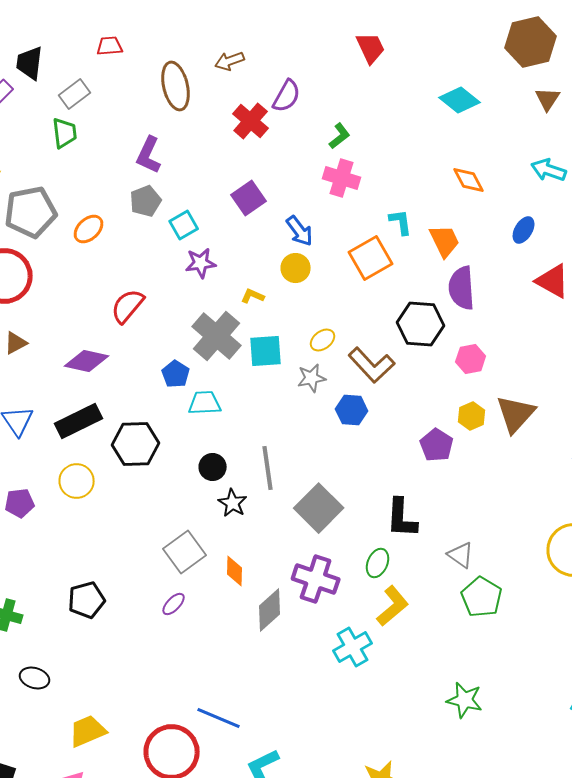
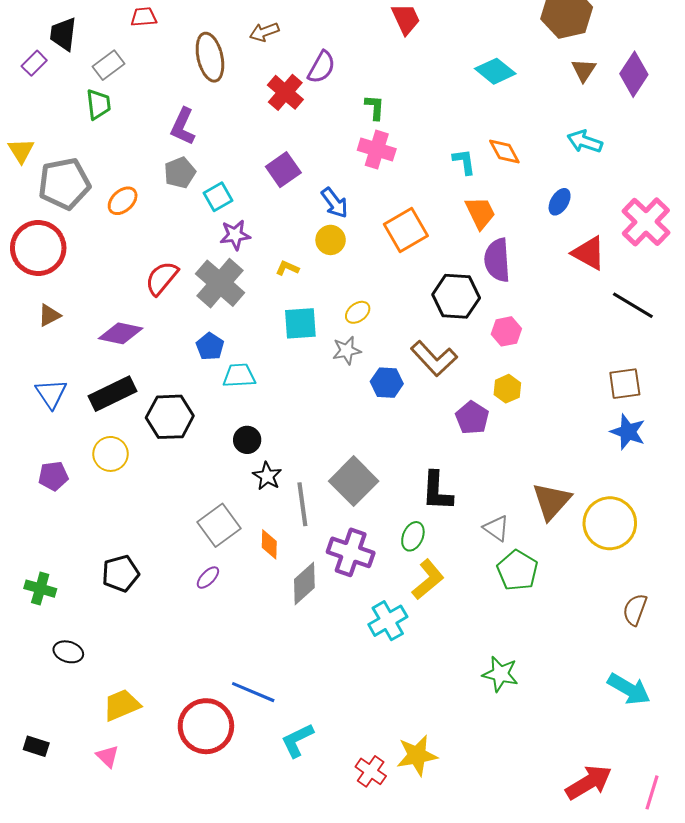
green L-shape: (340, 136) -> (375, 107), turned -48
cyan L-shape: (401, 222) -> (464, 162), moved
gray cross: (217, 336) -> (220, 283), moved
brown L-shape: (372, 365) -> (434, 359), moved
brown triangle: (516, 414) -> (552, 501), moved
gray line: (268, 468) -> (302, 504), moved

